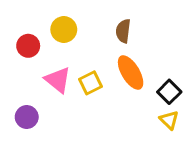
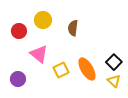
brown semicircle: (123, 31) -> (73, 28), moved
orange ellipse: (131, 72) -> (87, 69), moved
yellow square: (91, 83) -> (61, 70), moved

